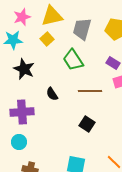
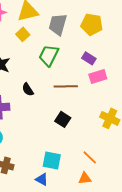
green trapezoid: (73, 60) -> (49, 55), turned 60

